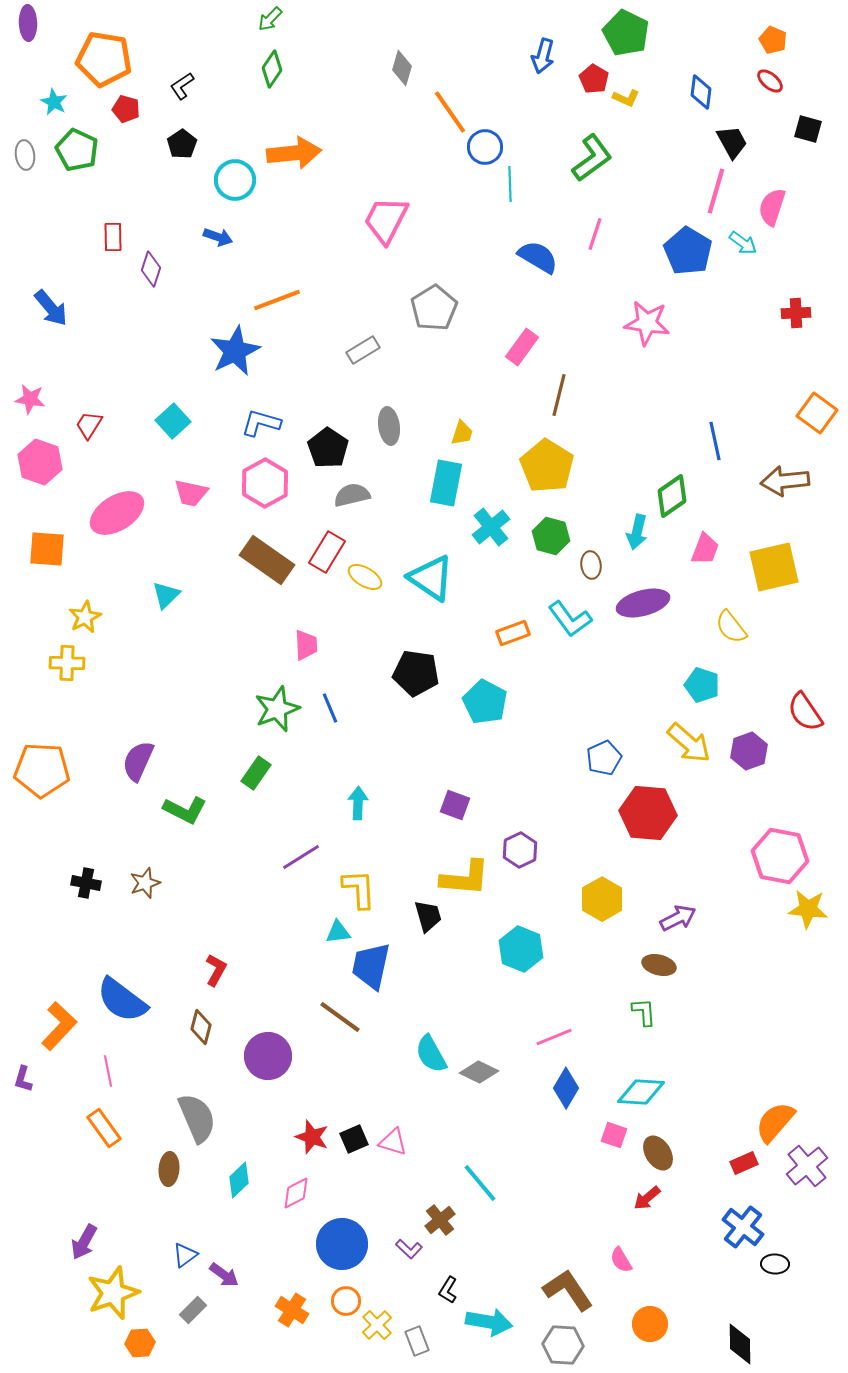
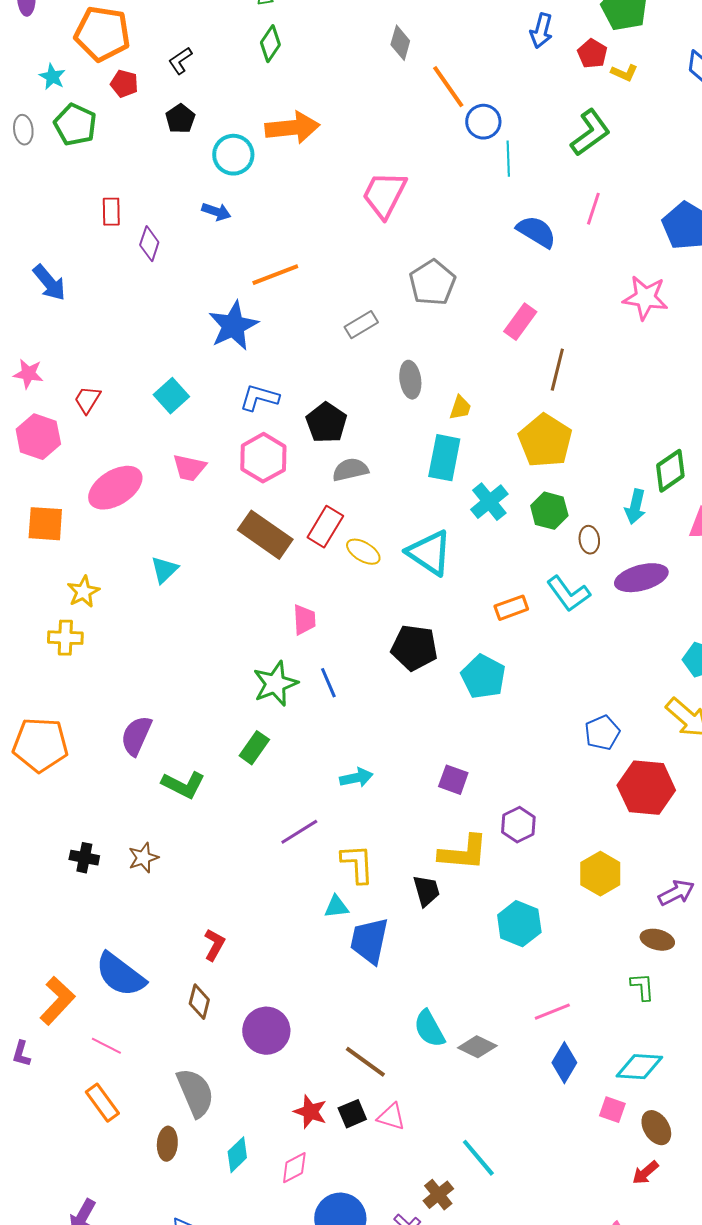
gray ellipse: (389, 426) -> (410, 380), moved
cyan arrow: (358, 803) -> (356, 778), turned 76
brown line: (340, 1017) -> (365, 1062), moved
pink line: (108, 1071) -> (106, 1046), turned -52

